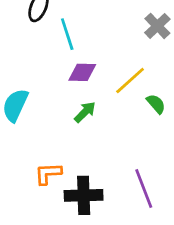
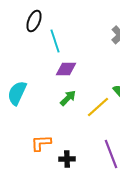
yellow line: (130, 81) -> (98, 107), moved
black cross: (84, 195) -> (67, 159), size x0.6

